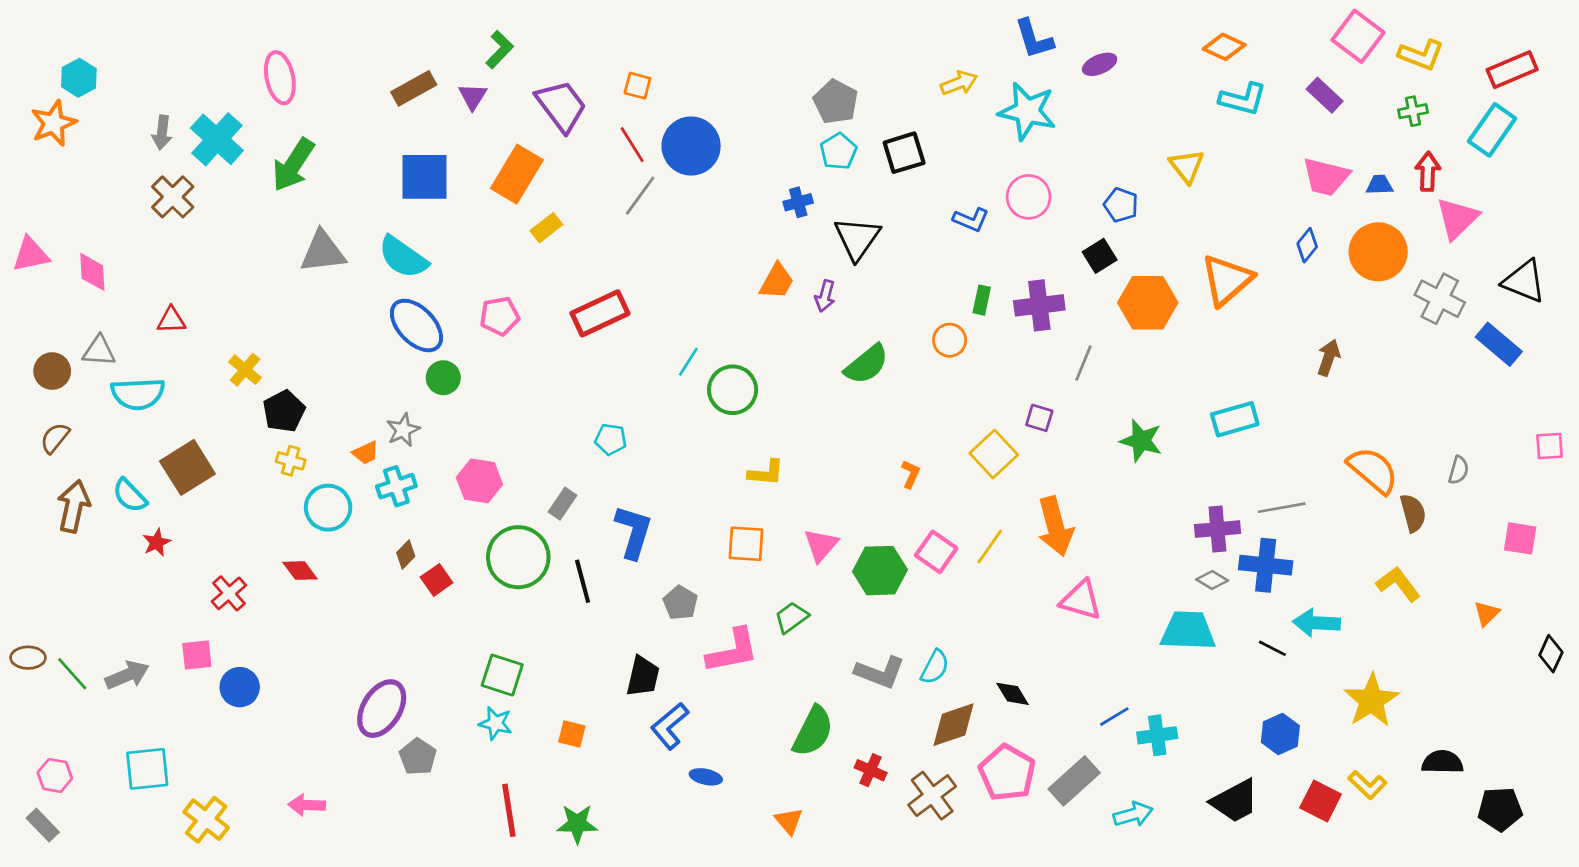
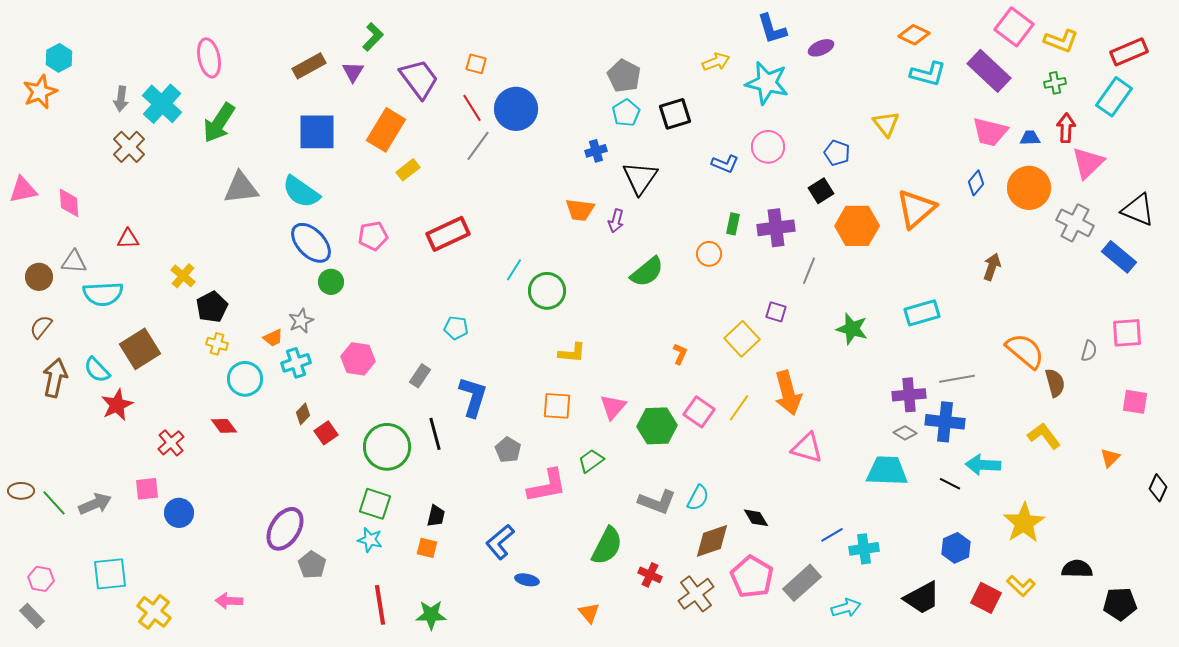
purple rectangle: (1325, 95) -> (989, 71), size x1.6
orange trapezoid: (777, 281) -> (580, 210), turned 68
pink square: (1550, 446) -> (1127, 333), moved, size x1.4
red star: (157, 542) -> (117, 405), size x1.5
green circle: (518, 557) -> (387, 447), moved
black trapezoid: (643, 676) -> (436, 516), moved, size x0.7

